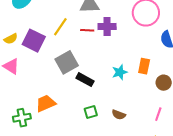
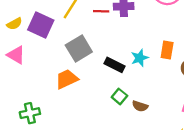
black rectangle: (85, 80) -> (115, 65), moved
orange trapezoid: (46, 103) -> (67, 79), moved
green square: (91, 112) -> (119, 96), moved, turned -32

